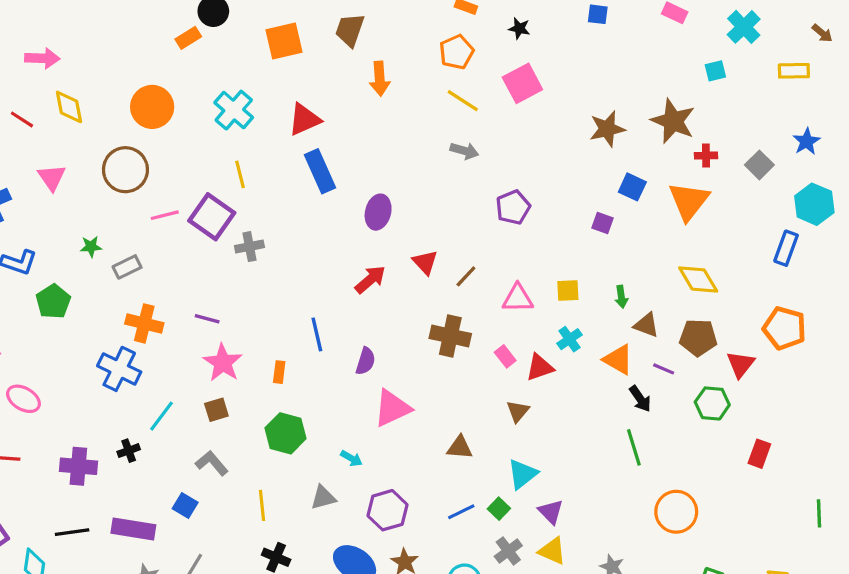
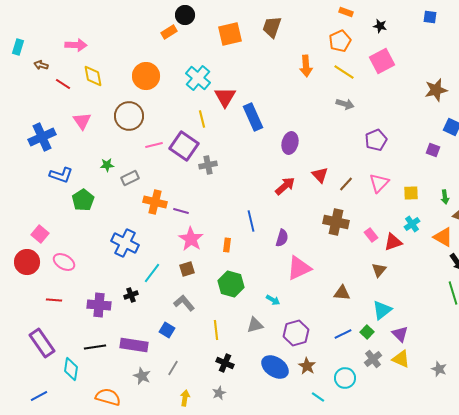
orange arrow: (380, 79) -> (306, 66), moved
red triangle: (304, 119) -> (225, 97), moved, turned -35
pink triangle: (518, 298) -> (379, 183), moved, turned -45
orange cross: (144, 323) -> (155, 202), moved

